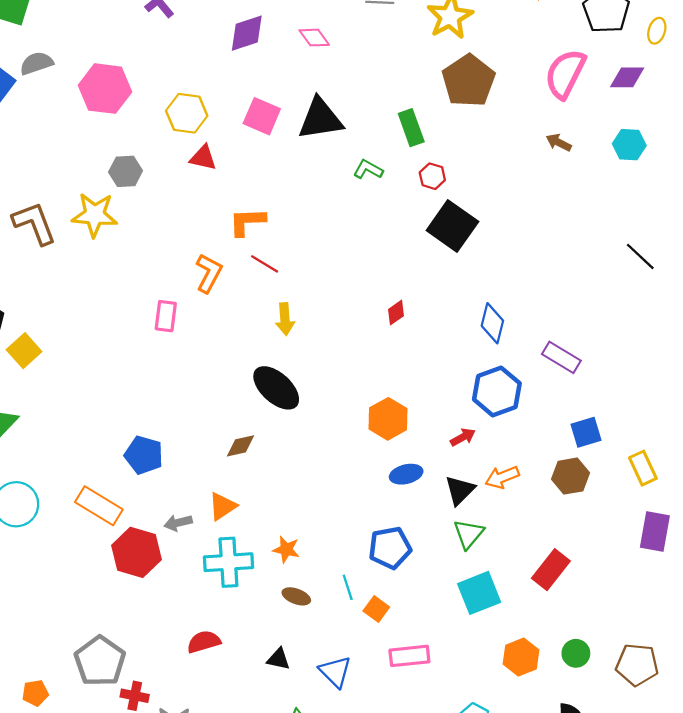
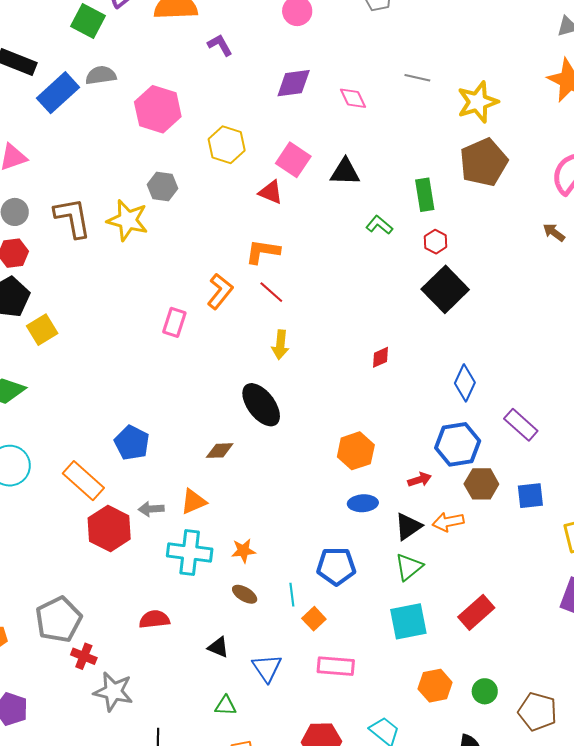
black triangle: (320, 119) -> (345, 172), size x0.7
red triangle: (203, 158) -> (271, 192), moved
brown hexagon: (571, 476) -> (481, 484), moved
orange star: (286, 549) -> (243, 551), turned -30

